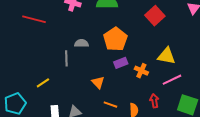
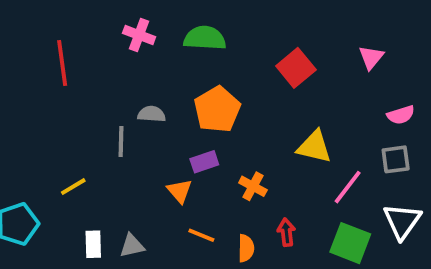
red line: (34, 19) -> (62, 63), turned 65
purple rectangle: (121, 63) -> (204, 162), moved
orange cross: (141, 71) -> (253, 186), moved
pink line: (172, 80) -> (348, 187), moved, turned -30

